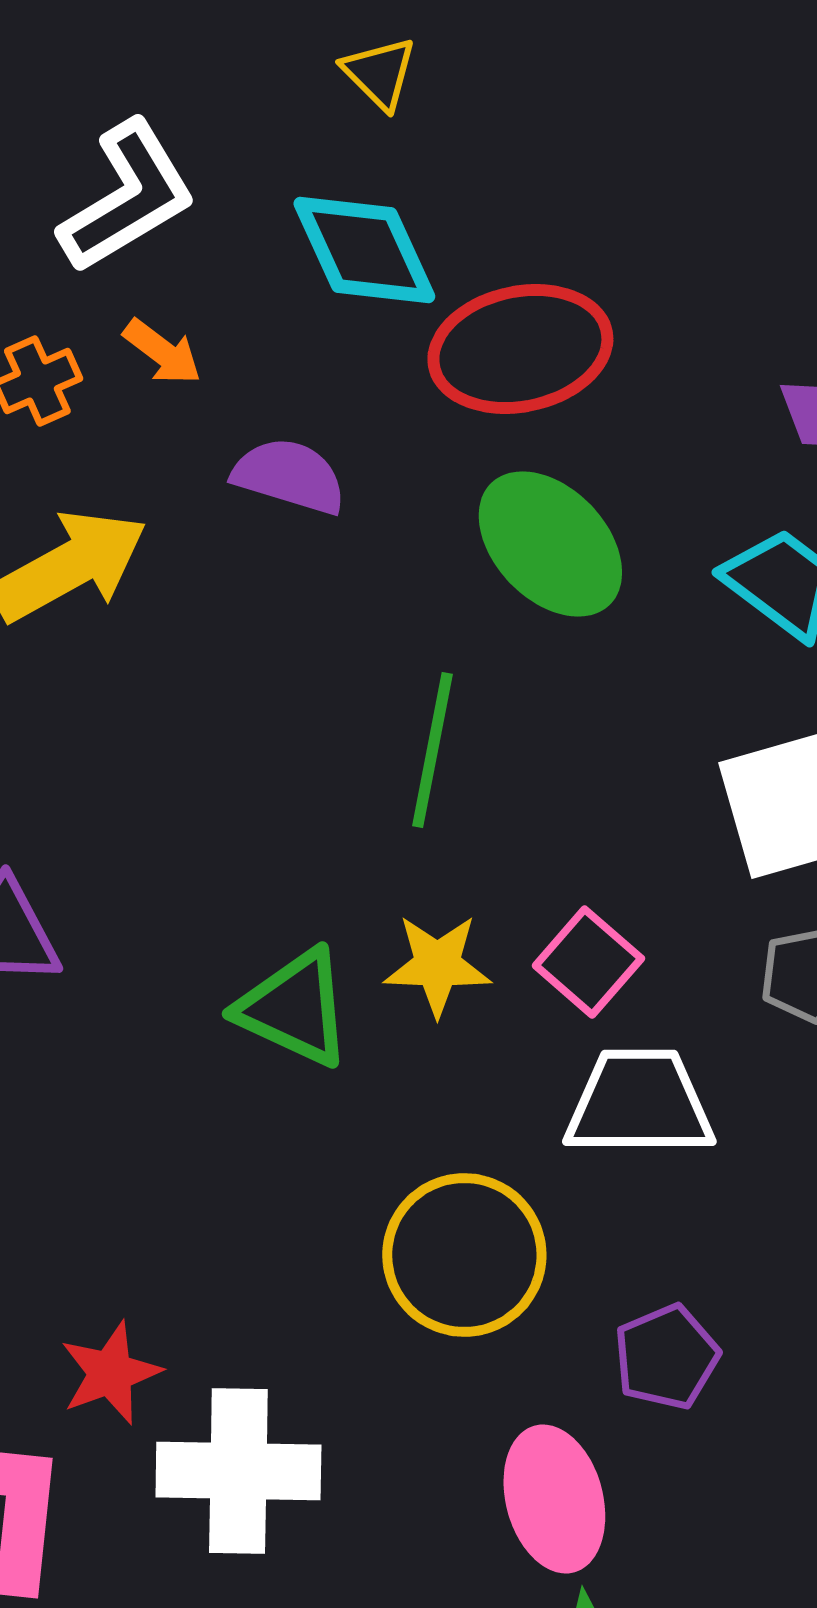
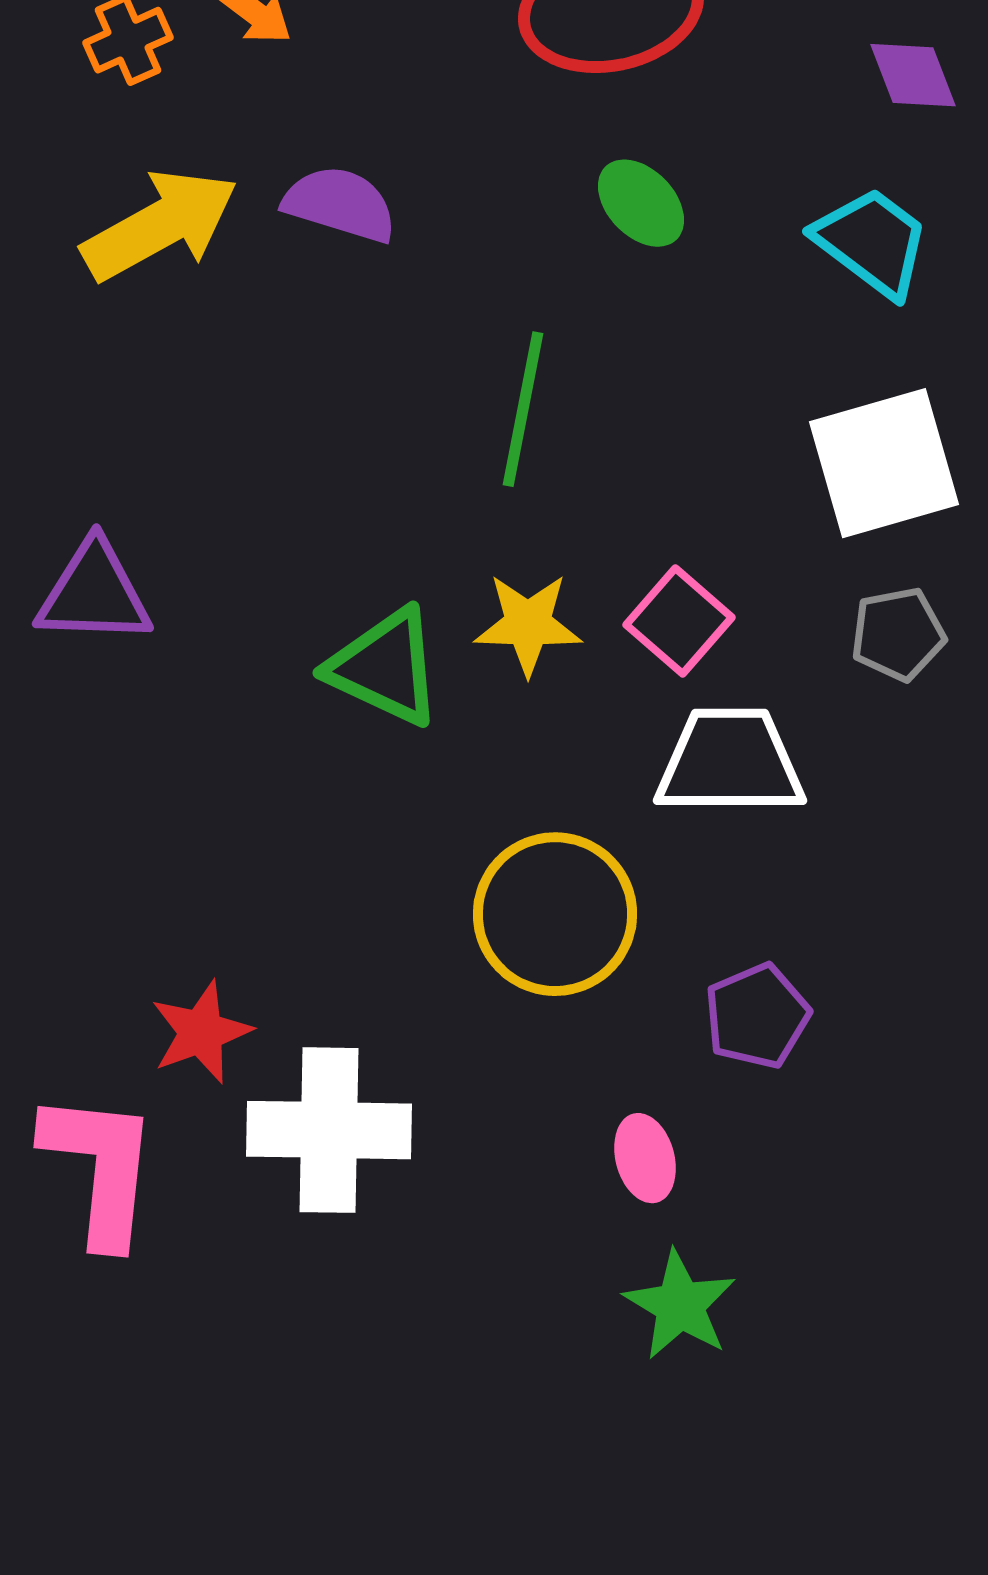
purple semicircle: (289, 476) -> (340, 204), moved
green ellipse: (550, 544) -> (641, 203), size x0.6
pink ellipse: (554, 1499) -> (645, 1158), size x0.6

